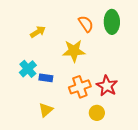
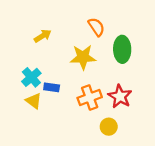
green ellipse: (112, 22) -> (122, 49), moved
yellow triangle: (46, 110) -> (34, 101), moved, turned -42

